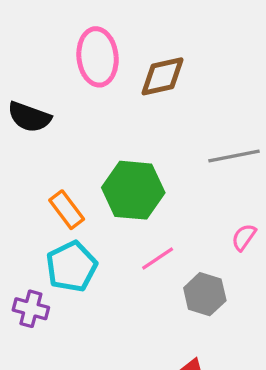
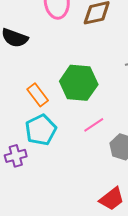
purple cross: (31, 309) -> (16, 156), turned -30

